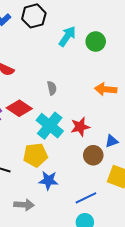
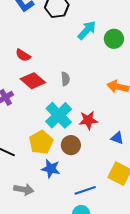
red diamond: (19, 108) -> (33, 81), moved
blue triangle: (112, 141) -> (117, 138), turned 32
yellow pentagon: (35, 155) -> (41, 142), turned -30
brown circle: (93, 155) -> (71, 145), moved

